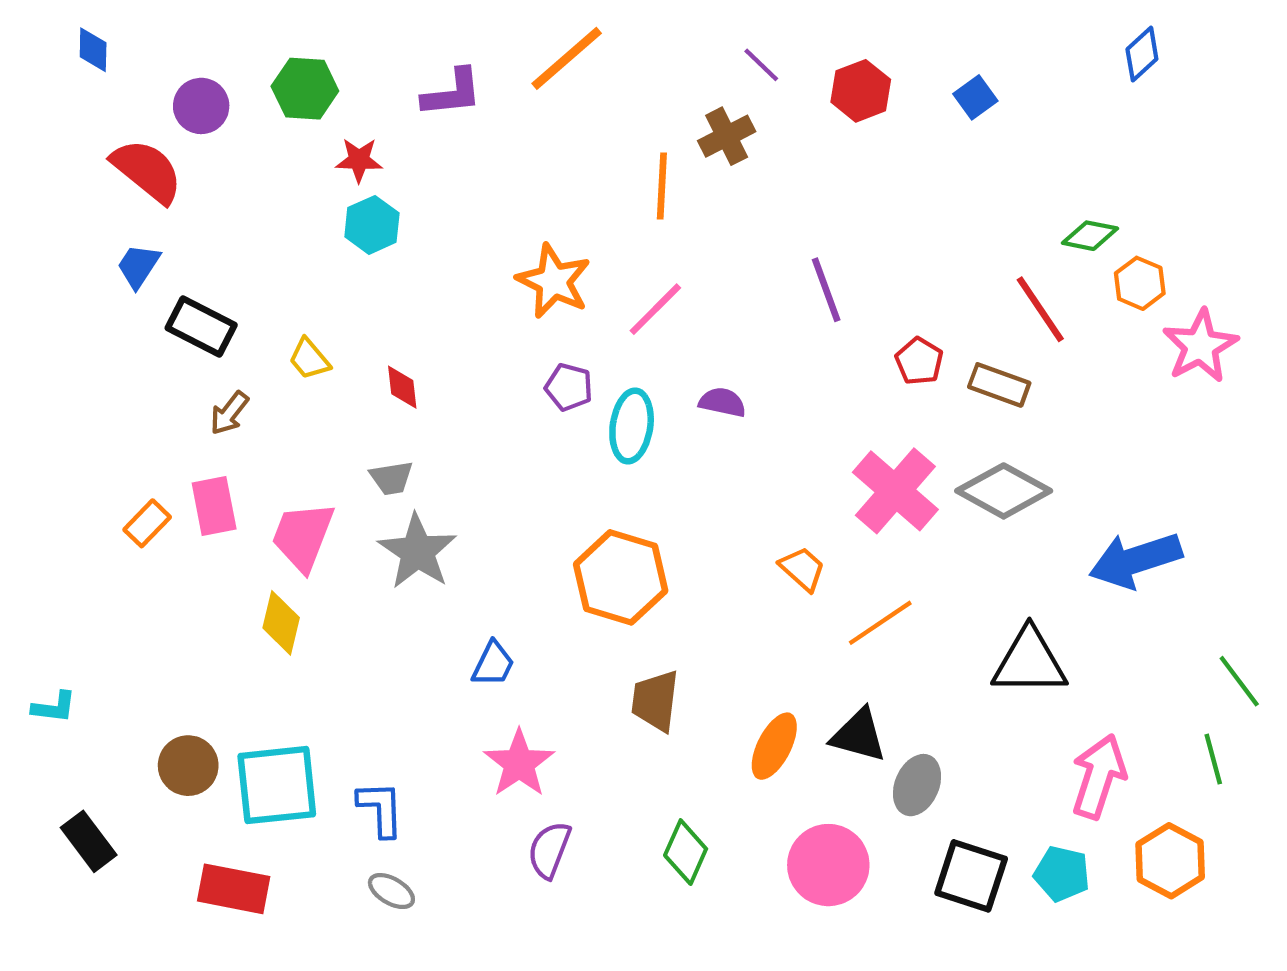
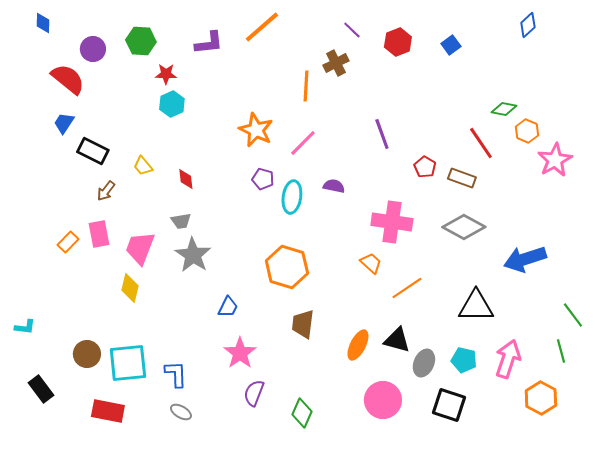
pink cross: (895, 491) -> (392, 222), moved, turned -33
green diamond: (686, 852) -> (302, 413), moved
cyan pentagon: (1062, 874) -> (464, 360), moved

